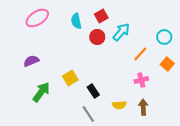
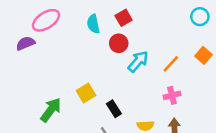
cyan arrow: (121, 32) -> (138, 61), moved
cyan circle: (164, 37) -> (200, 17), moved
purple semicircle: (31, 61) -> (25, 43), moved
orange square: (167, 64) -> (203, 55), moved

